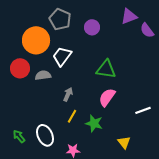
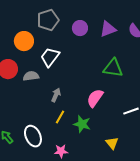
purple triangle: (129, 16) -> (108, 29), moved
gray pentagon: (60, 19) -> (48, 20), turned 30
orange circle: (36, 40) -> (24, 41), size x0.7
green triangle: (106, 69) -> (113, 68), moved

